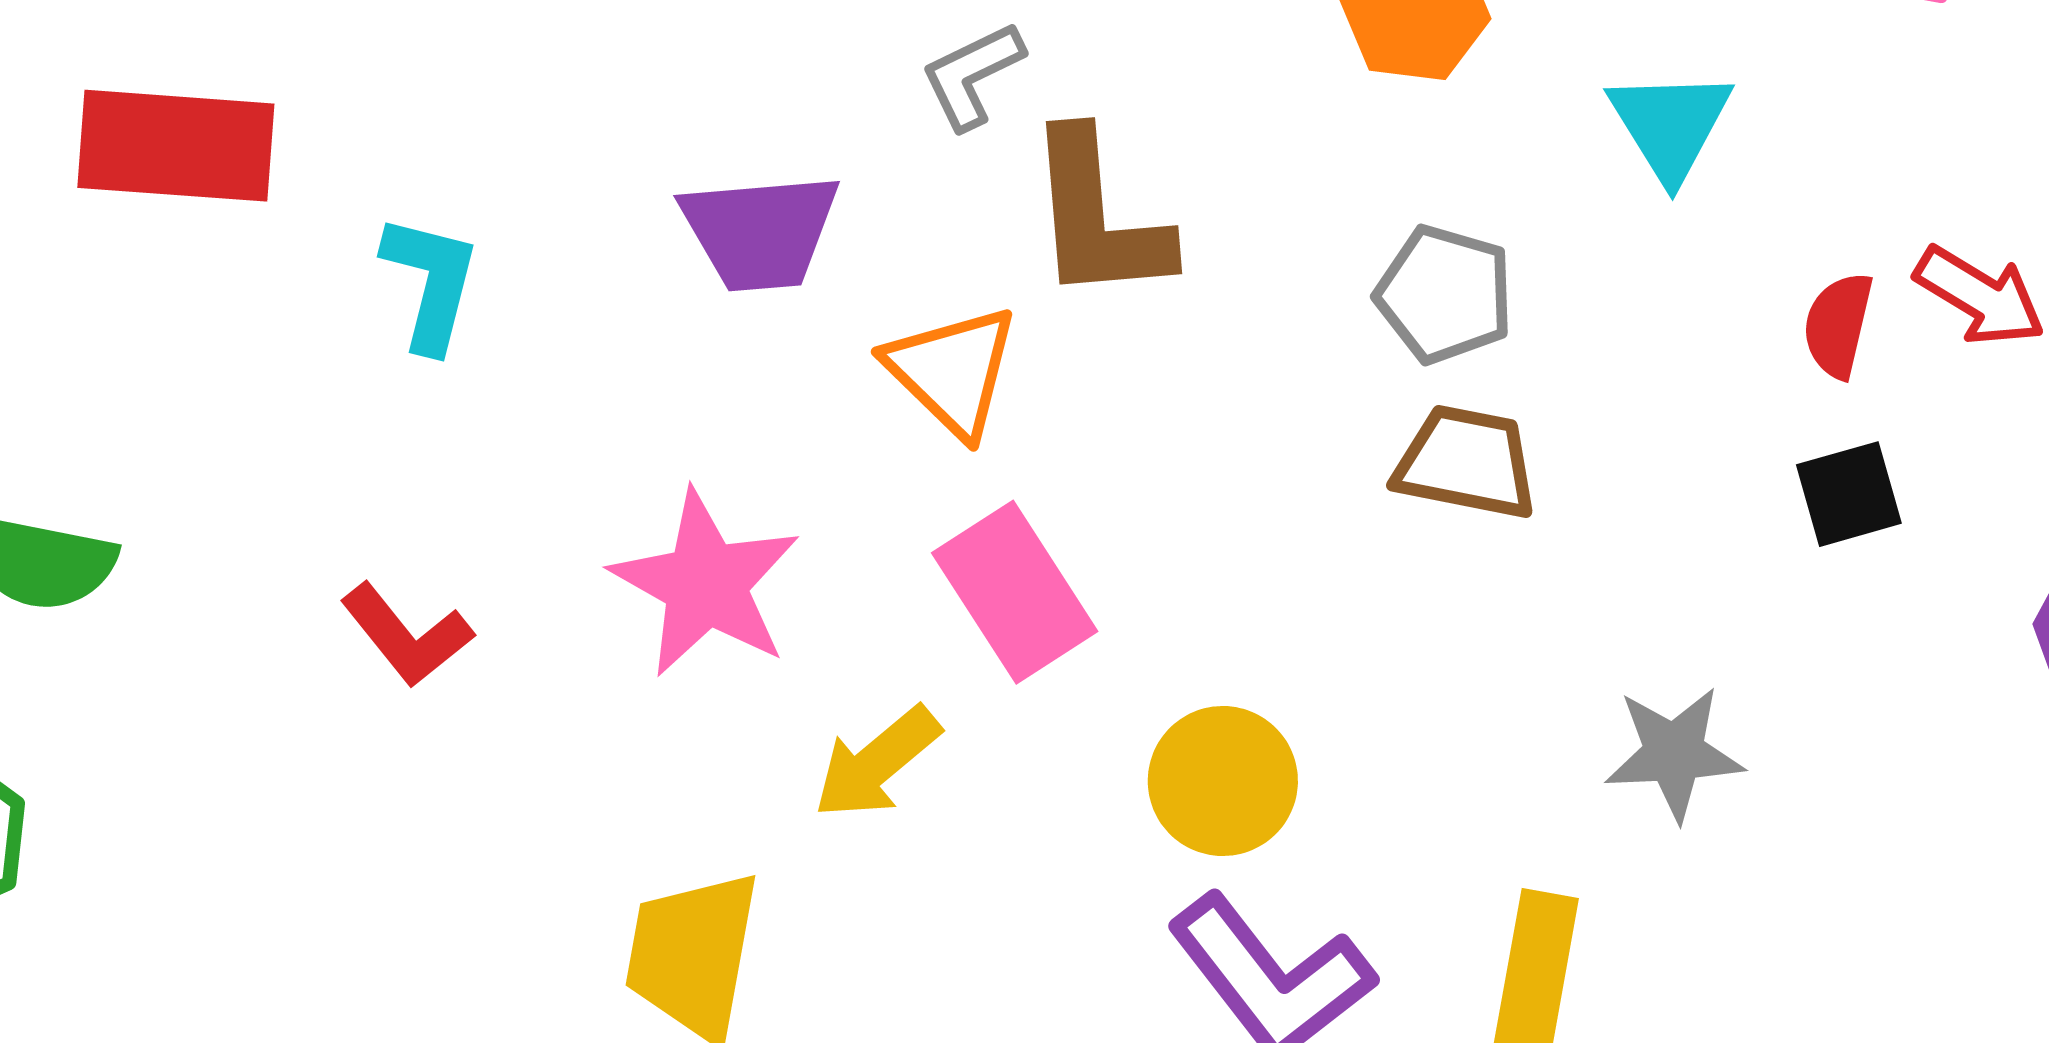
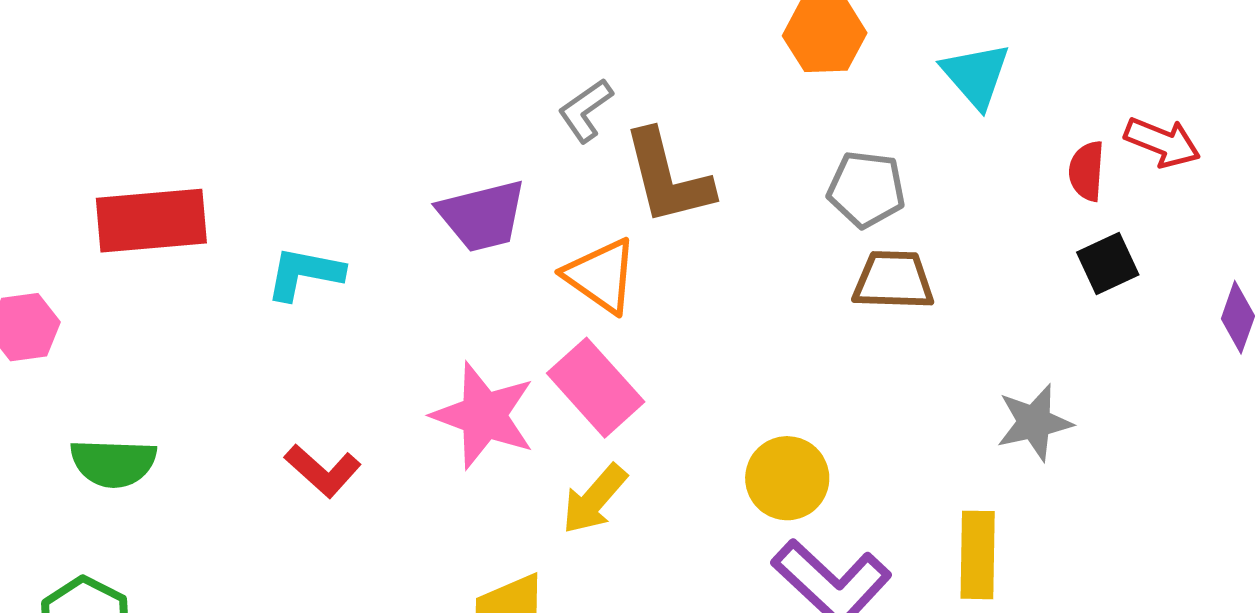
cyan L-shape: (431, 283) -> (305, 274), turned -84
pink rectangle: (1015, 592) -> (596, 388), moved

